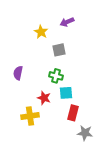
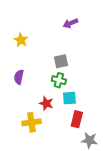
yellow star: (41, 32) -> (21, 40), moved
gray square: (59, 50) -> (61, 61), moved

